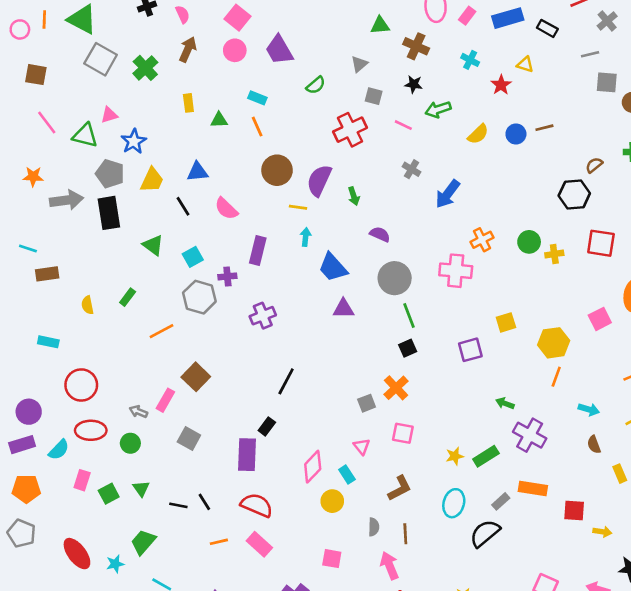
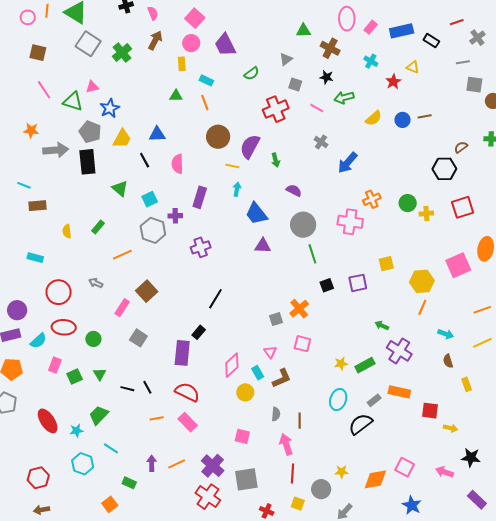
yellow rectangle: (188, 103) -> (182, 64), moved
pink semicircle: (226, 209) -> (177, 164), turned 42
red square: (601, 243) -> (463, 207), turned -30
pink square: (600, 319) -> (458, 265), size x1.4
black square: (408, 348) -> (327, 285), moved
gray arrow: (138, 412) -> (96, 283), moved
brown L-shape: (400, 488) -> (282, 378), moved

